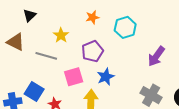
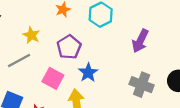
gray line: (46, 56) -> (19, 60), turned -35
pink square: (74, 77) -> (53, 78), turned -36

